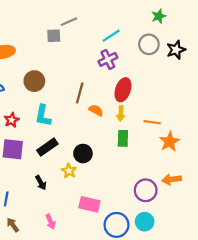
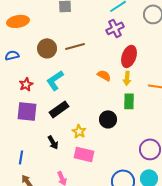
brown line: (80, 93) -> (75, 46), moved, turned 60
cyan L-shape: (43, 116) -> (55, 80), turned 45
black circle: (83, 154) -> (108, 119), moved
pink rectangle: (89, 204) -> (84, 154), moved

